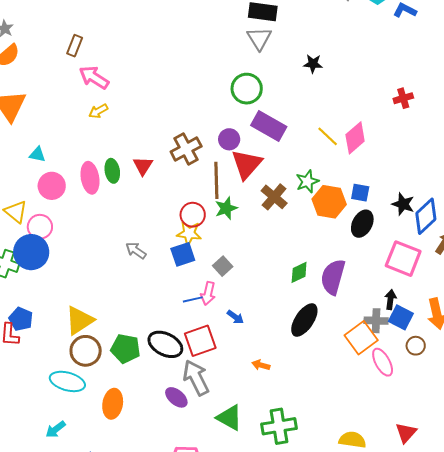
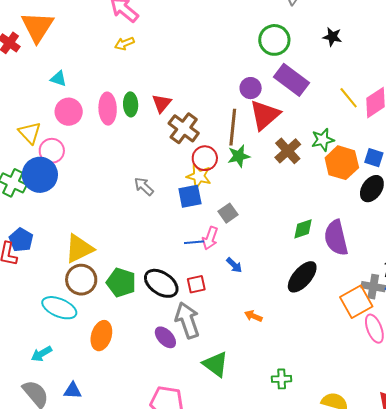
black star: (313, 64) -> (332, 37), moved
brown cross: (186, 149) -> (184, 128), moved, turned -32
purple semicircle: (333, 277) -> (336, 238), turned -36
red square: (200, 341) -> (196, 284), size x0.6
green cross: (279, 426) -> (282, 379), moved, size x0.6

